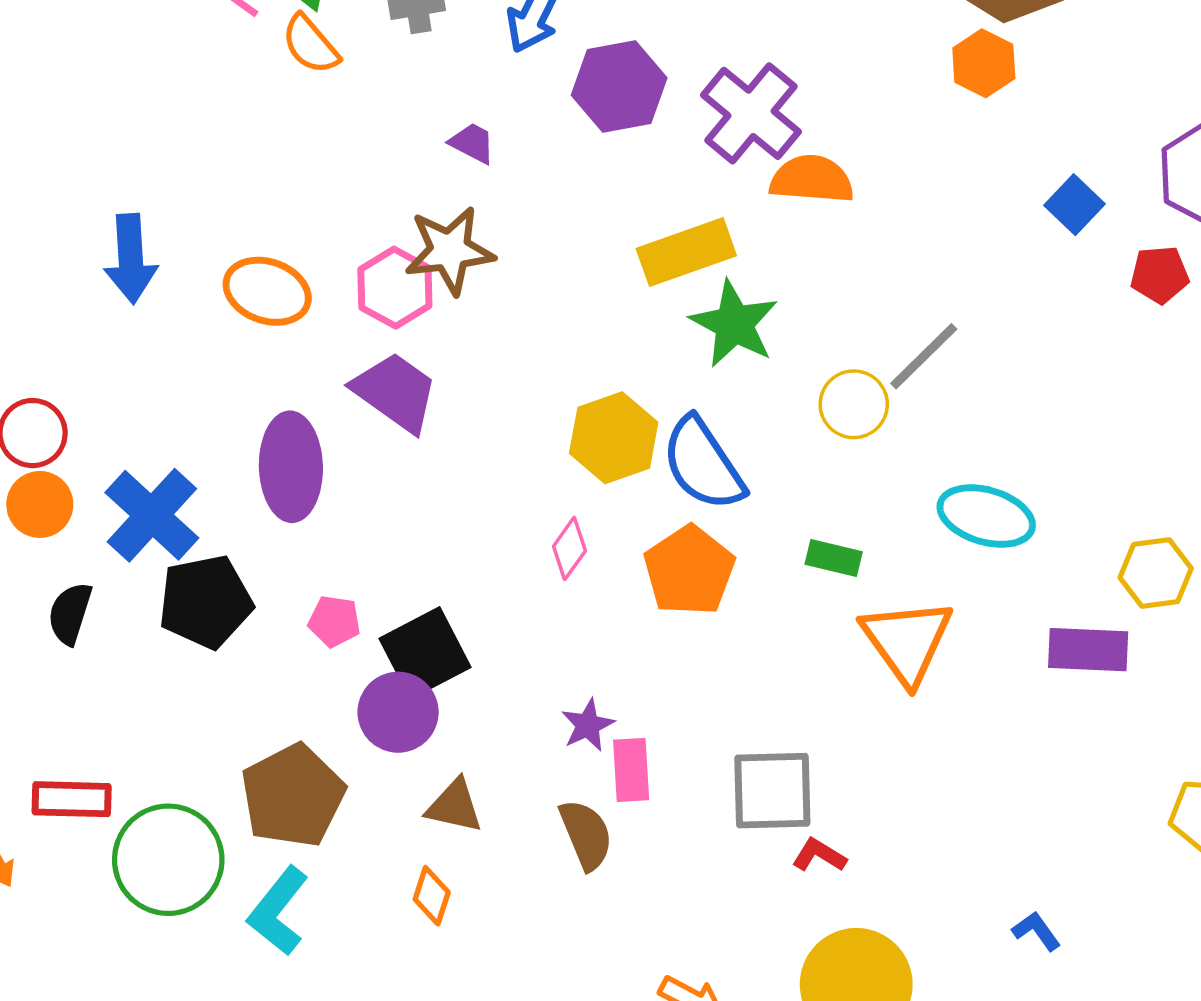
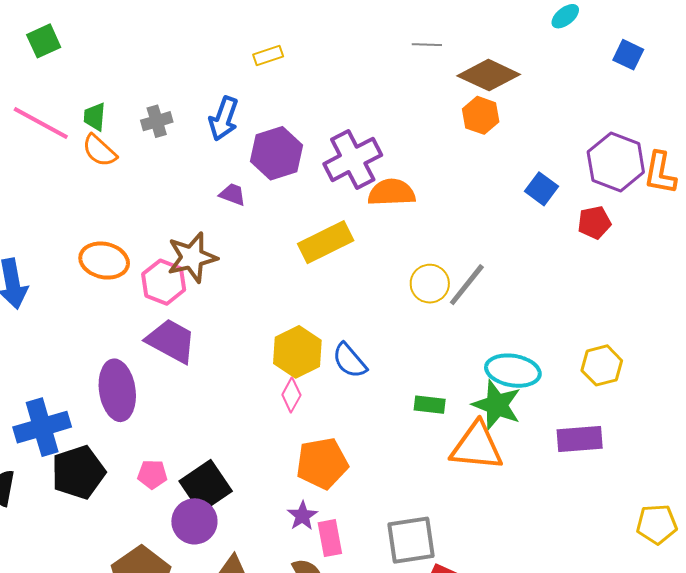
purple cross: (751, 113) -> (353, 159), turned 30
purple trapezoid: (472, 143) -> (233, 194), moved
orange ellipse: (267, 291) -> (104, 261), moved
green star: (734, 324) -> (497, 405), moved
yellow circle: (854, 404) -> (430, 284), moved
blue semicircle: (703, 464) -> (350, 361), size x0.7
blue cross: (152, 515) -> (42, 427), turned 38
pink diamond: (569, 548) -> (291, 395), moved
orange pentagon: (689, 571) -> (322, 463), moved, turned 30
yellow hexagon: (1156, 573) -> (602, 365), moved
orange triangle: (907, 641) -> (477, 446), turned -42

